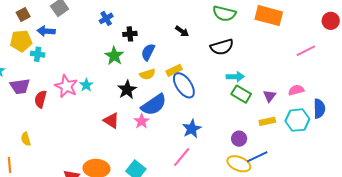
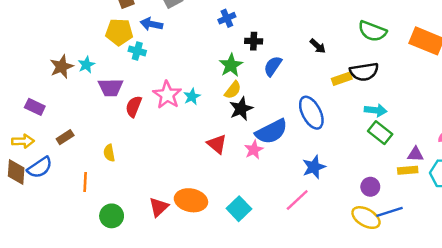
yellow rectangle: (174, 70) -> (342, 79), moved
yellow semicircle: (147, 74) -> (233, 90), moved, turned -42
purple triangle: (270, 96) -> (415, 154), moved, turned 48

